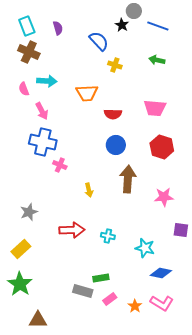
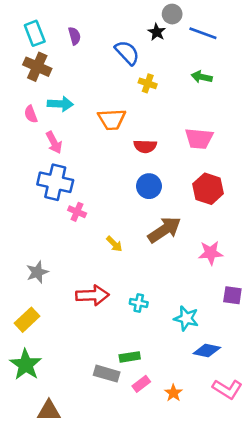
brown arrow: (128, 179) -> (164, 230), turned 52
yellow arrow: (89, 190) -> (114, 244), turned -32
pink L-shape: (162, 303) -> (227, 389), moved

